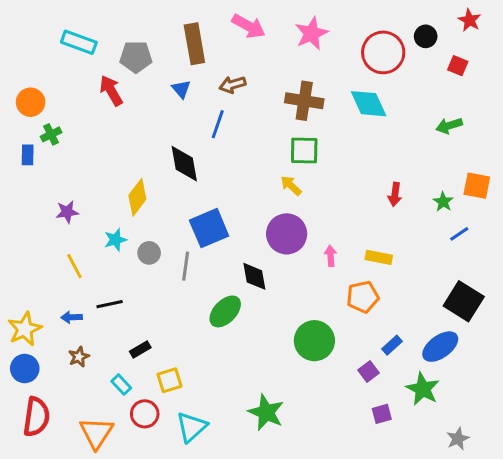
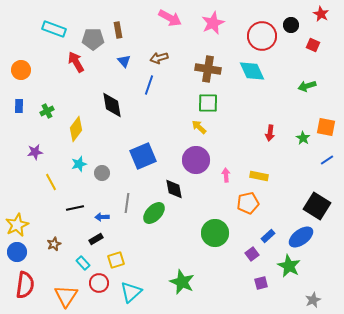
brown rectangle: (194, 44) -> (118, 30), moved, size x0.6
green cross: (51, 134) -> (47, 111), moved
black diamond: (184, 164) -> (112, 105), moved
yellow diamond: (137, 197) -> (76, 129), moved
purple star: (67, 212) -> (35, 152), moved
blue line: (459, 234) -> (327, 160), moved
gray line: (186, 266) -> (127, 203), moved
blue arrow: (72, 317) -> (102, 217), moved

